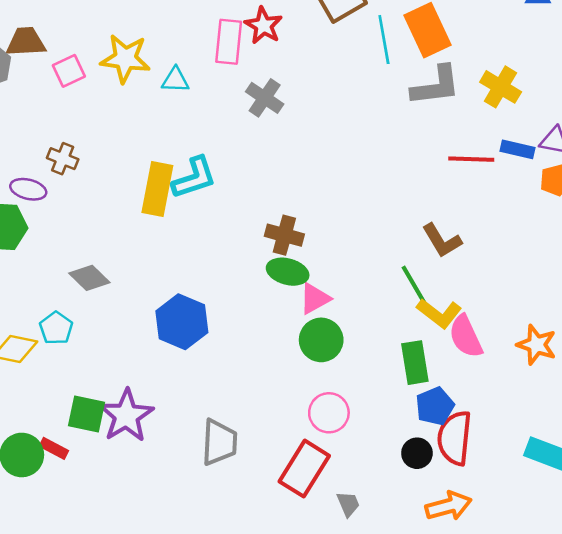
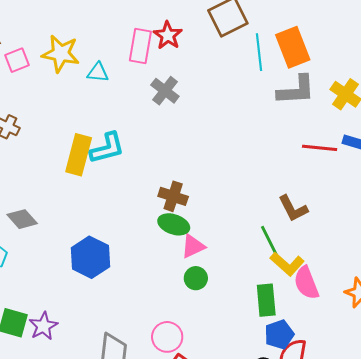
green circle: (321, 340) -> (196, 278), size x0.7
pink circle: (329, 413) -> (167, 337), moved
purple star: (126, 416) -> (43, 326), size x0.7

